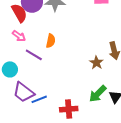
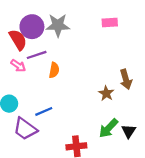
purple line: (34, 55) -> (37, 55), moved, turned -48
blue line: (39, 99) -> (44, 111), moved

